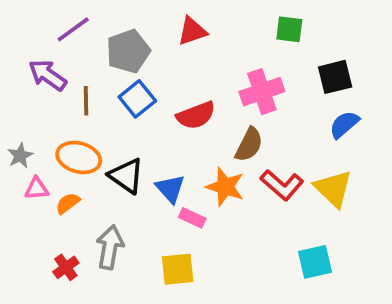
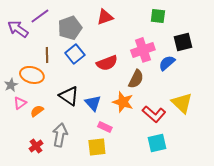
purple arrow: (48, 75) -> (18, 29), moved
blue semicircle: (344, 125) -> (167, 63), moved
orange ellipse: (79, 157) -> (32, 75), moved
red L-shape: (282, 185) -> (154, 114), moved
pink triangle: (37, 189) -> (20, 103), turned -32
pink rectangle: (192, 218) -> (105, 127), moved
cyan square: (315, 262) -> (157, 143), moved

